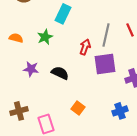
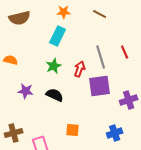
gray line: (106, 35) -> (101, 57), turned -30
green star: (45, 37) -> (54, 66), moved
orange square: (78, 108) -> (73, 130), turned -32

